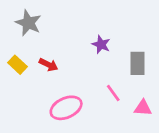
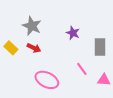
gray star: (28, 23) -> (32, 26), moved
pink ellipse: (66, 108) -> (47, 80), turned 50

